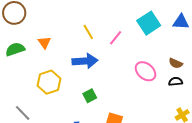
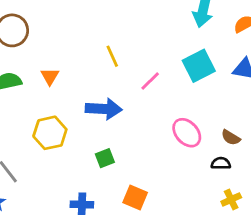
yellow line: (88, 32) -> (112, 56), moved
brown semicircle: (176, 63) -> (231, 137), moved
black semicircle: (176, 82) -> (221, 163), moved

